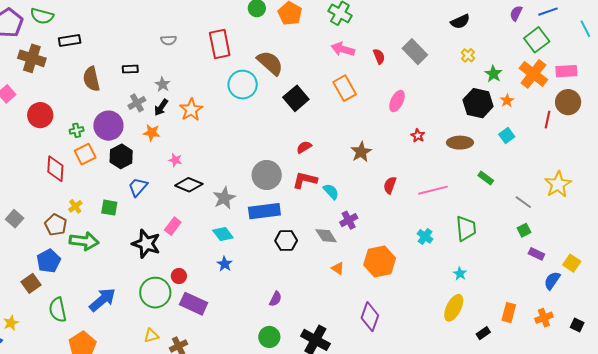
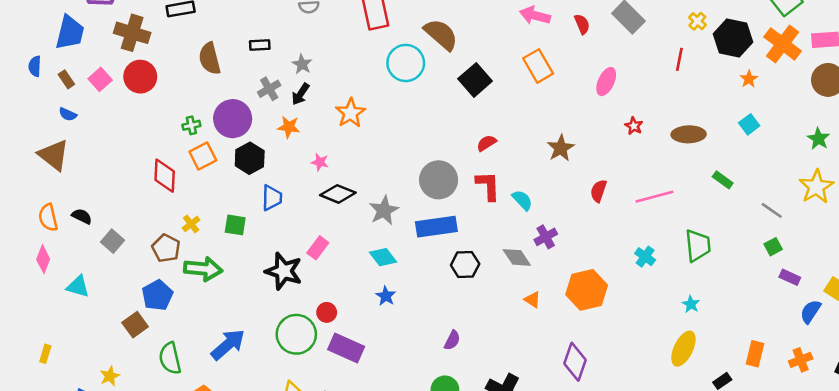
green star: (493, 74) -> (818, 139), moved
black hexagon: (478, 103) -> (733, 38), moved
orange star: (191, 110) -> (350, 113), moved
red circle: (40, 115) -> (140, 77), moved
red line: (547, 120) -> (679, 59), moved
red L-shape: (305, 180) -> (488, 186), turned 75
blue trapezoid: (138, 187) -> (272, 198), turned 140

